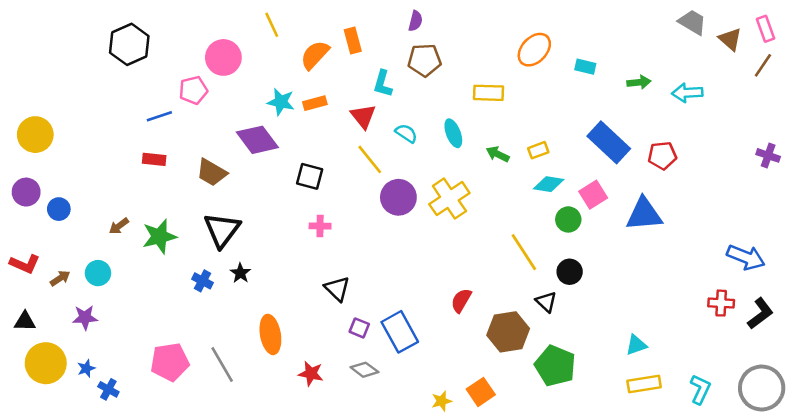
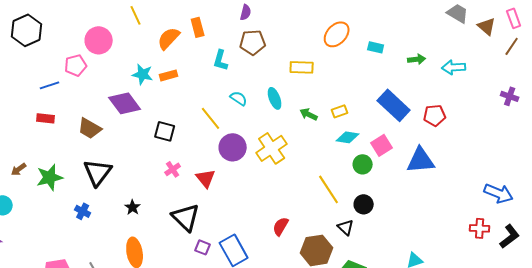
red triangle: (363, 116) -> (206, 178), moved
purple cross: (768, 155) -> (510, 96), moved
pink cross: (320, 226) -> (173, 169), turned -35
black star: (240, 273) -> (133, 207), moved
black triangle: (337, 289) -> (186, 217), size x1.4

